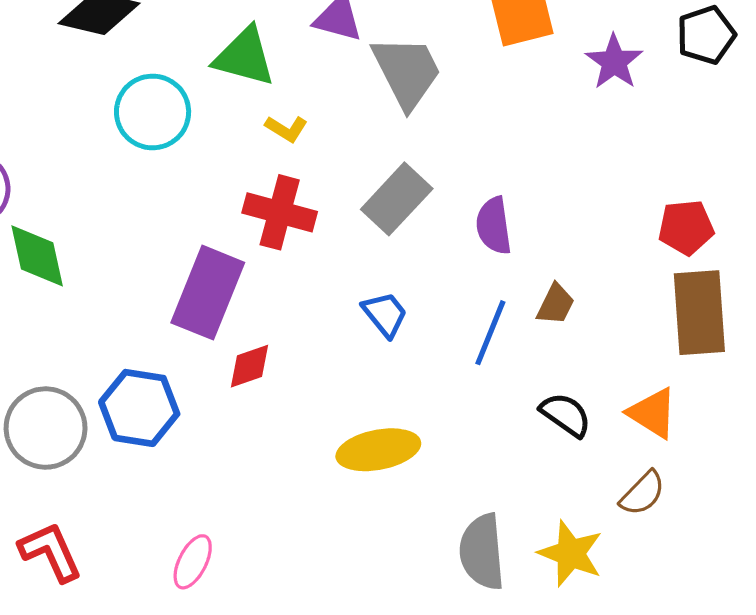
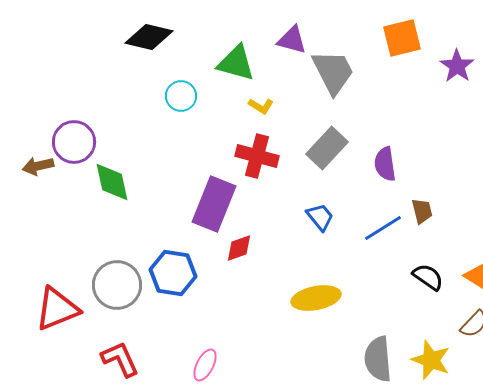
cyan circle: (153, 112) -> (181, 96), size x0.7
brown trapezoid: (556, 304) -> (422, 211), turned -40
blue line: (490, 333) -> (383, 228), turned 36

